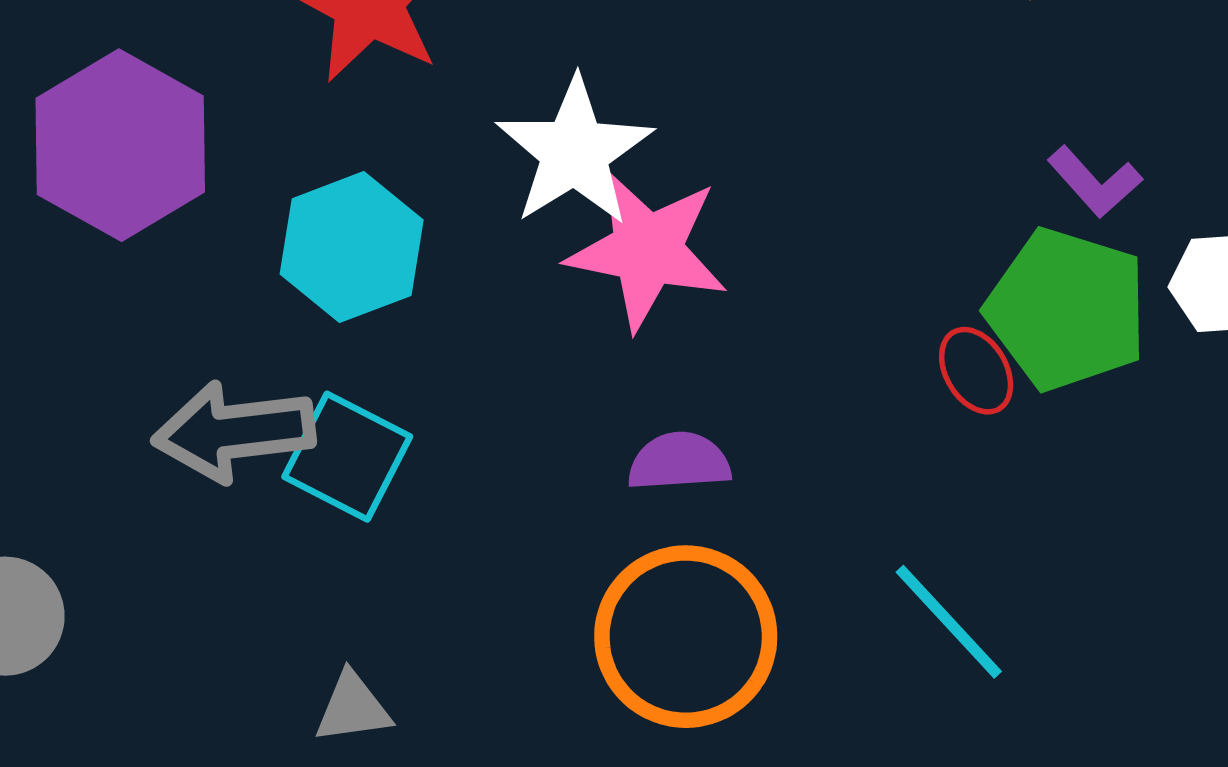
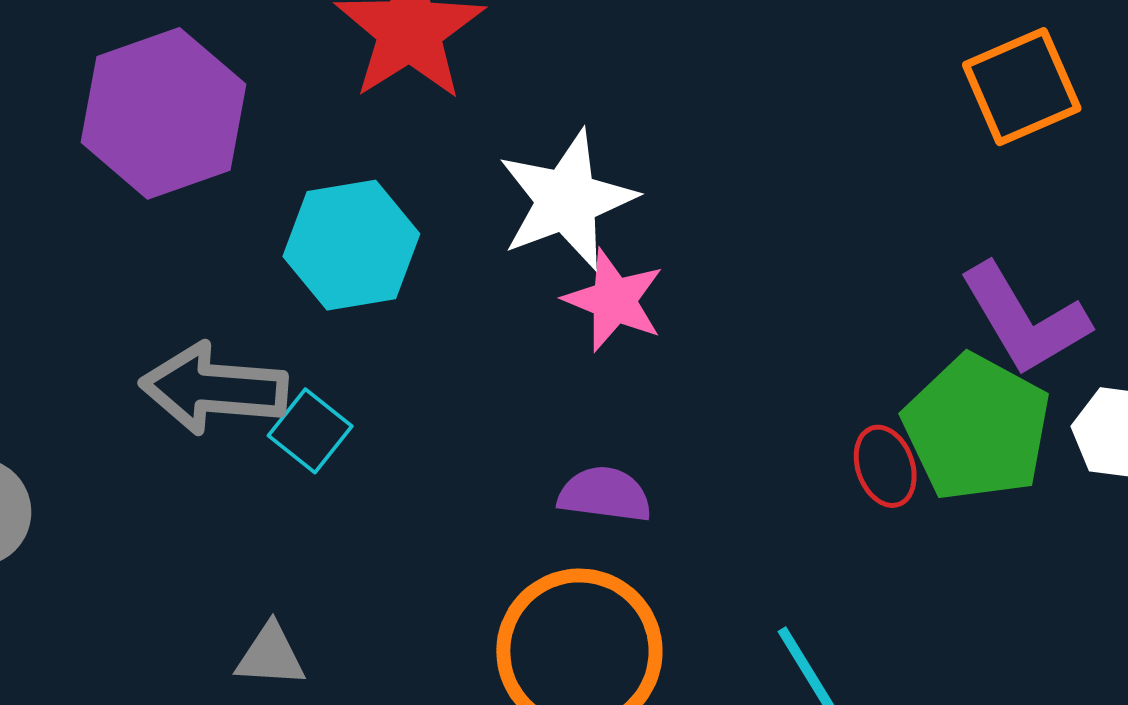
purple L-shape: (1095, 182) -> (1024, 319), size x1.6
pink star: (647, 250) -> (614, 300), size x0.7
cyan square: (347, 457) -> (310, 431), size x0.7

